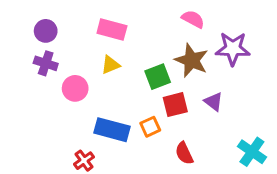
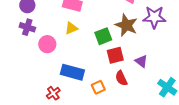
purple triangle: (214, 102) -> (141, 61), moved
orange square: (150, 127) -> (98, 87), moved
red semicircle: (184, 153) -> (121, 78), moved

